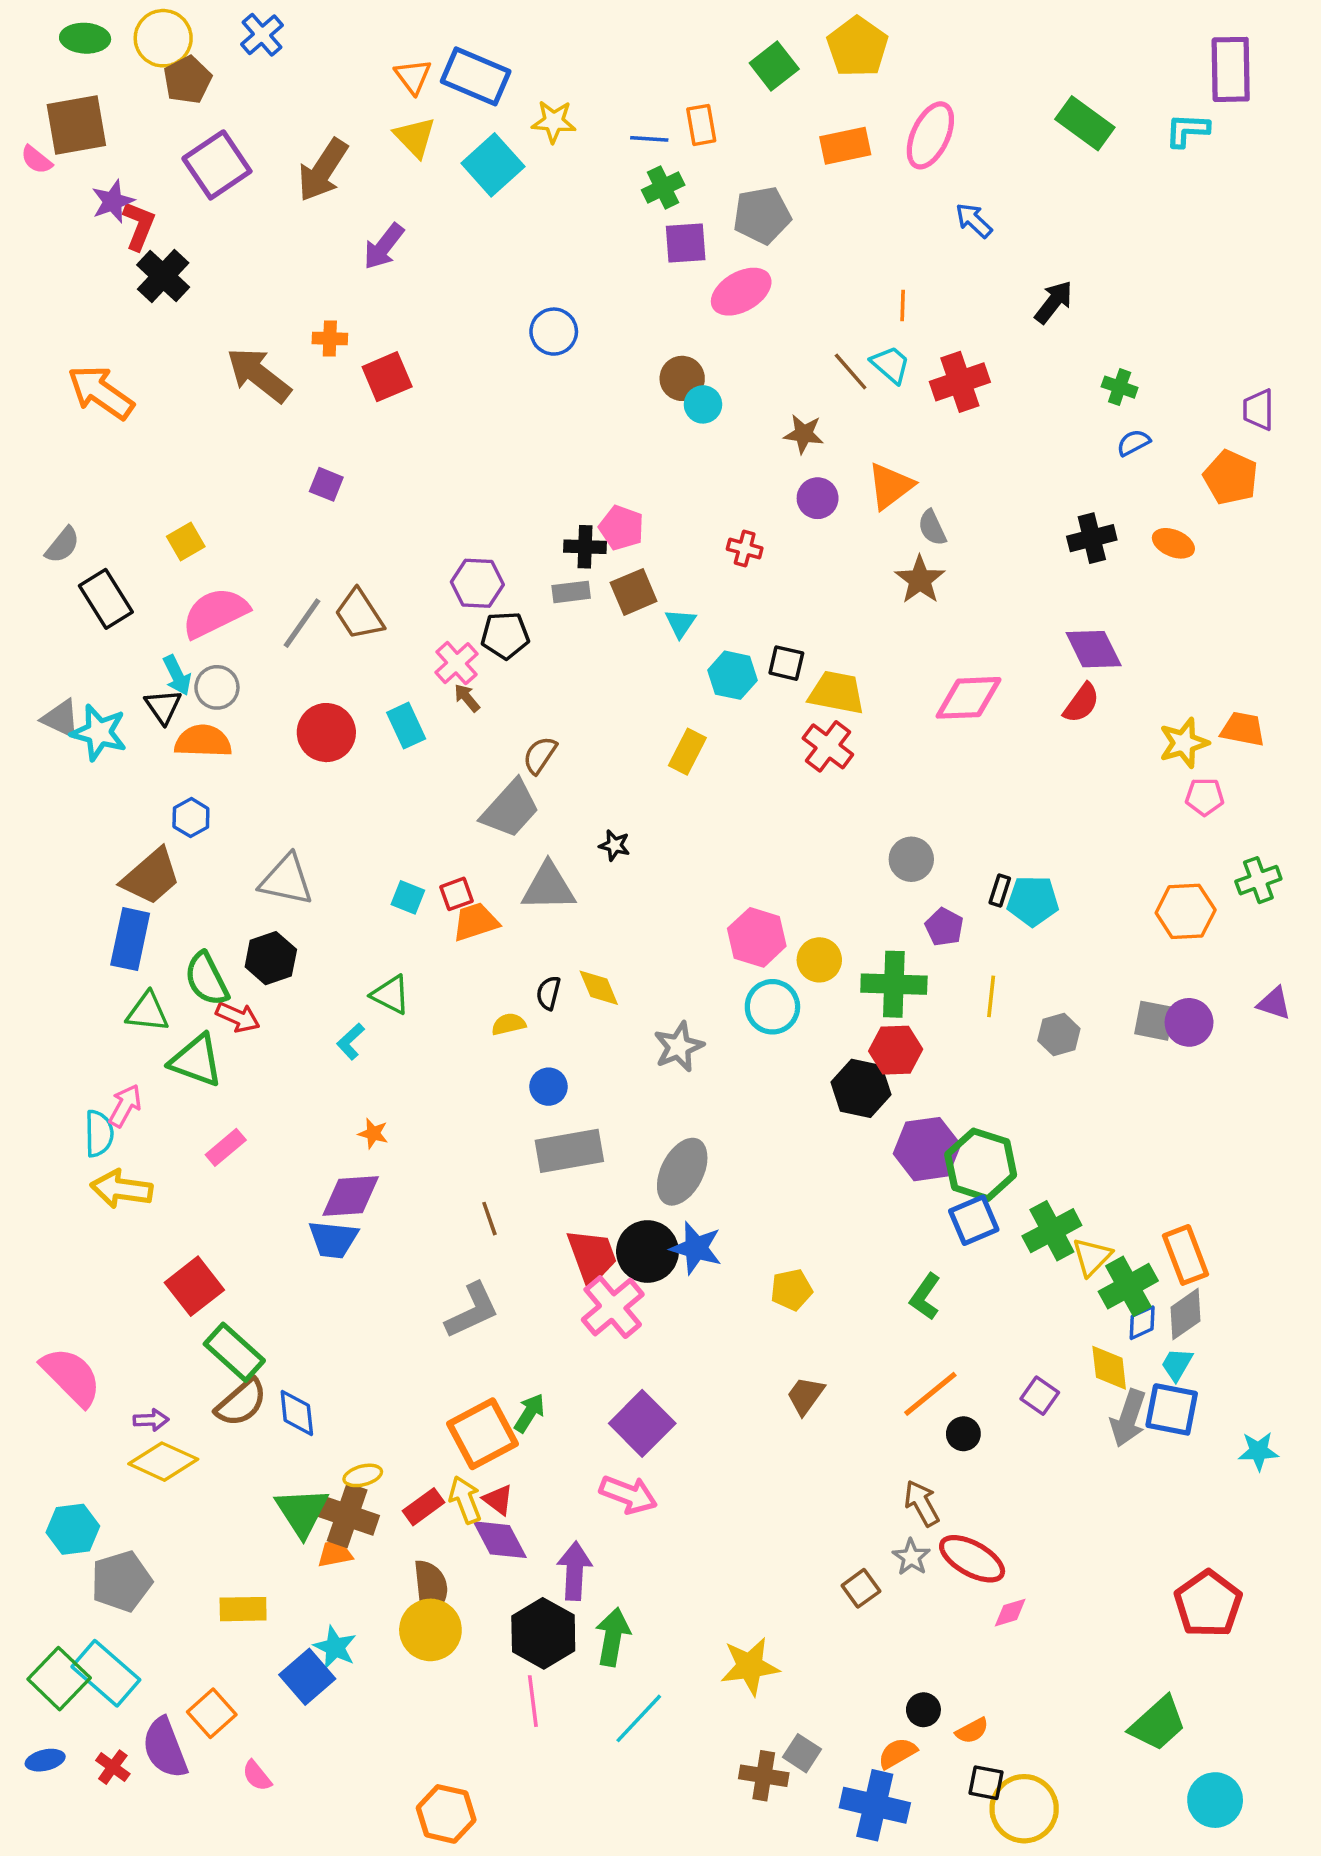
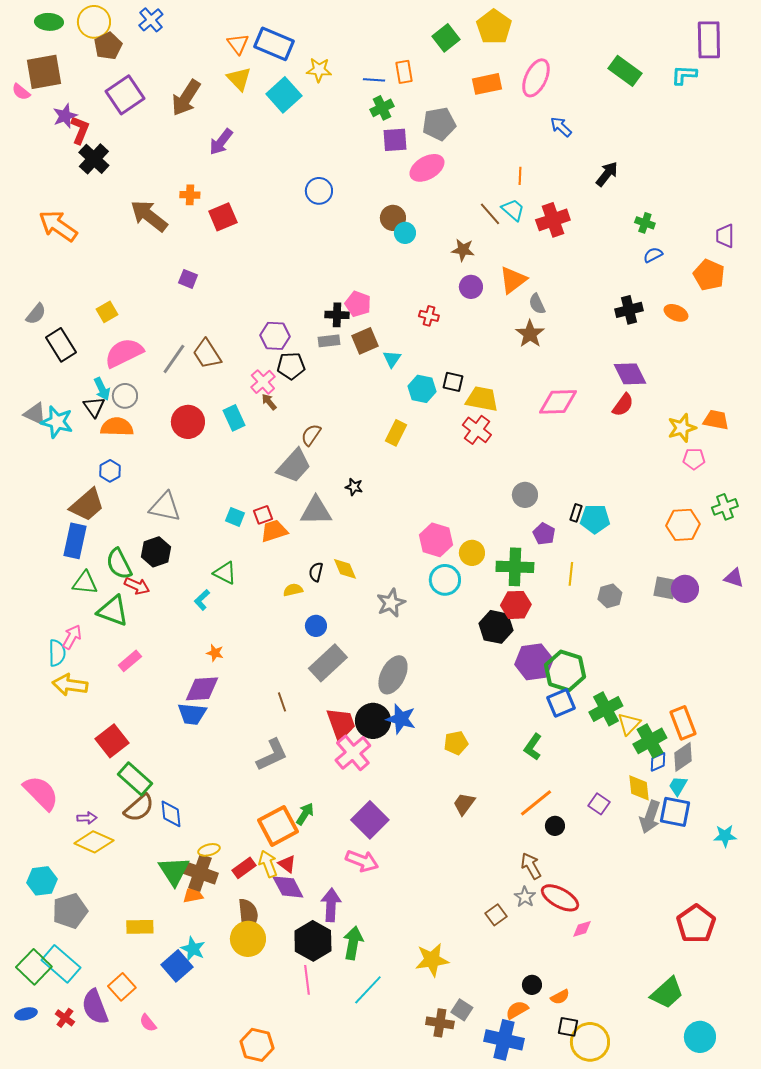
gray rectangle: (569, 1151) -> (328, 663), turned -33

